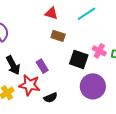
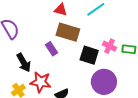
brown rectangle: (58, 36) -> (68, 32), size x1.6
purple rectangle: (42, 66) -> (51, 49), moved

